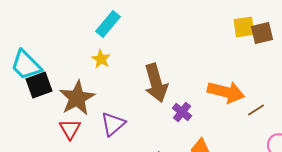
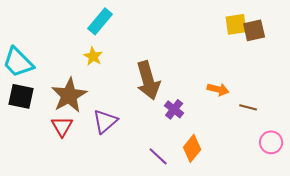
black square: (39, 85) -> (21, 96), moved, turned 32
orange arrow: (226, 92) -> (218, 89), size x0.6
brown line: (256, 110) -> (248, 107), turned 48

